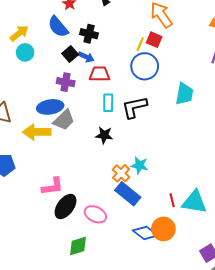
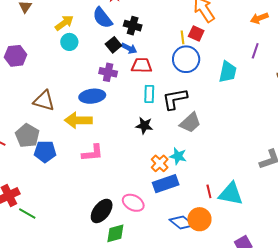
yellow line: (140, 44) -> (182, 37), turned -32
cyan trapezoid: (184, 94) -> (228, 72), moved
gray trapezoid: (64, 120) -> (190, 123), moved
pink L-shape: (53, 186) -> (92, 153), moved
blue rectangle: (128, 194) -> (166, 184), turned -60
black ellipse: (65, 206) -> (102, 211), moved

